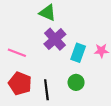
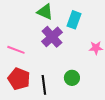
cyan rectangle: (78, 53) -> (74, 20), moved

